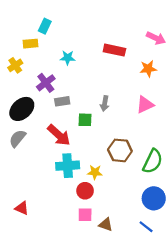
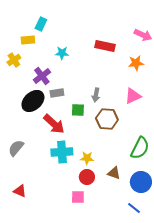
black ellipse: (22, 109) -> (33, 101), moved
gray semicircle: (17, 138) -> (16, 148), moved
brown hexagon: (120, 150) -> (107, 119), moved
red circle: (85, 191) -> (87, 177), moved
brown triangle: (106, 225) -> (114, 173), moved

